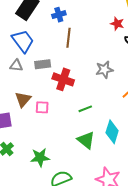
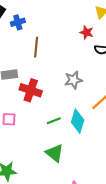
blue cross: (59, 15) -> (18, 22), moved
cyan diamond: (112, 132) -> (78, 121), moved

